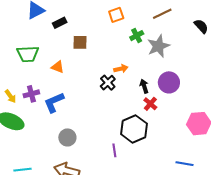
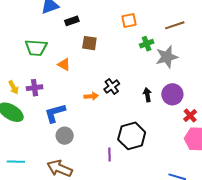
orange arrow: (121, 69) -> (91, 96), moved
blue L-shape: (54, 102) -> (55, 113), moved
red cross: (150, 104) -> (190, 115), moved

